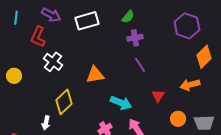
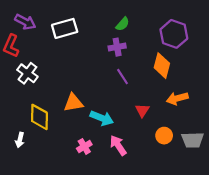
green semicircle: (128, 17) -> (123, 24), moved
orange diamond: (204, 57) -> (162, 66), moved, turned -30
orange triangle: (95, 75) -> (73, 103), moved
yellow diamond: (64, 102) -> (39, 117), turned -45

